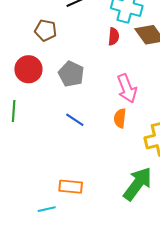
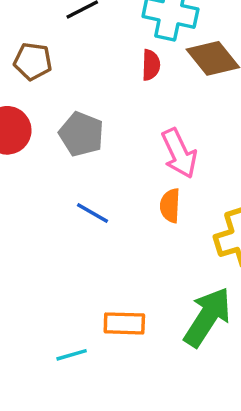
orange rectangle: (71, 187) -> (124, 323), moved
cyan line: (47, 209) -> (72, 355), moved

